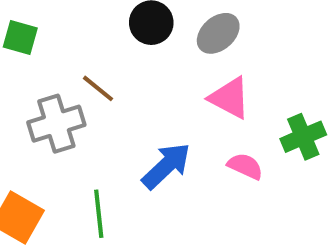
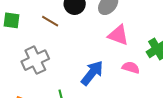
brown line: (98, 88) -> (50, 21), moved

